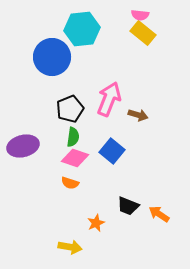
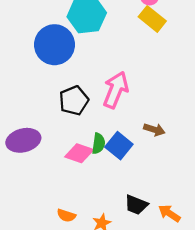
brown arrow: (138, 115) -> (154, 130), moved
green semicircle: (73, 137) -> (99, 144), moved
orange semicircle: (70, 183) -> (66, 215), moved

